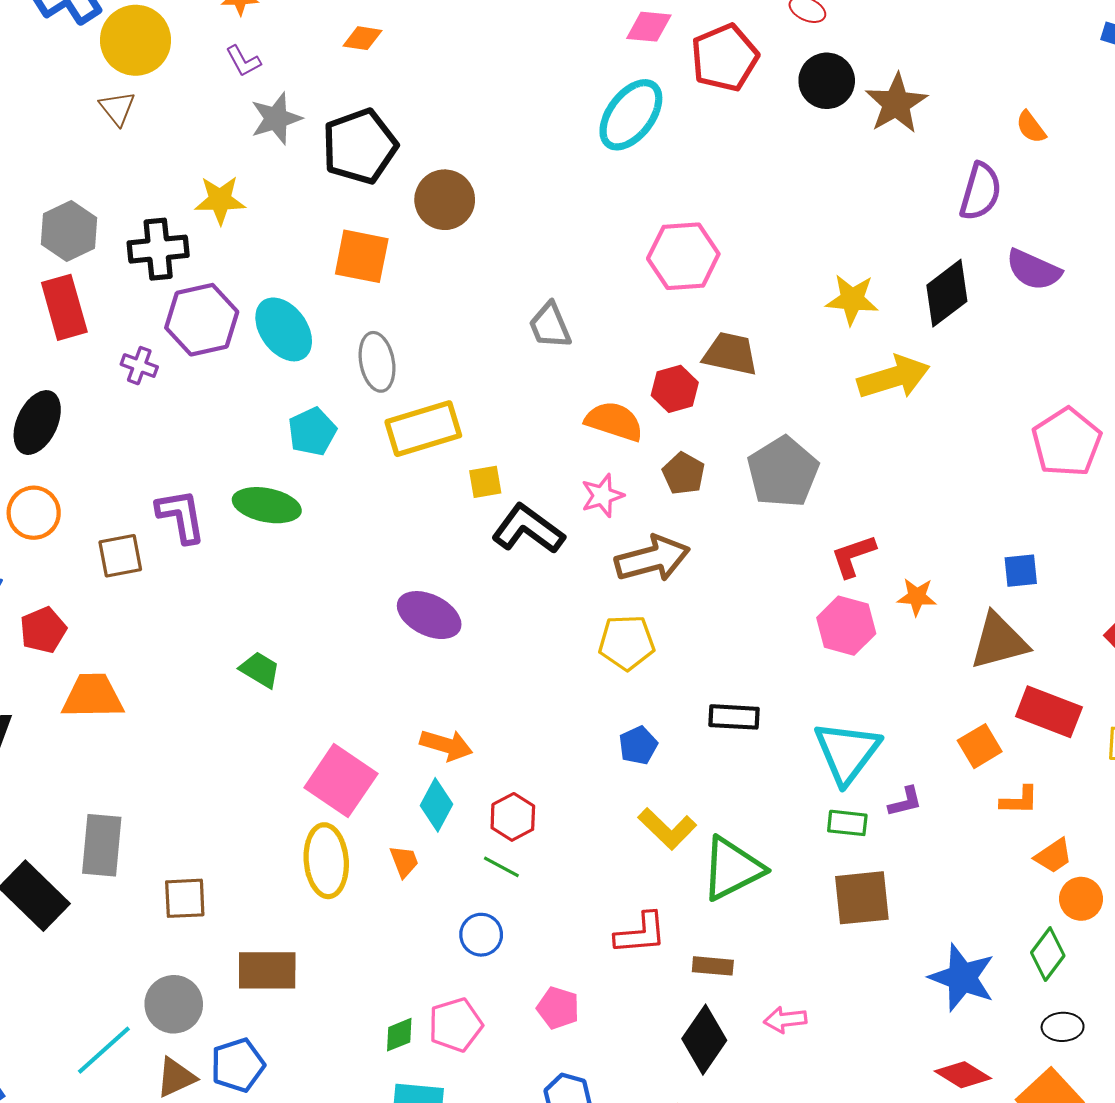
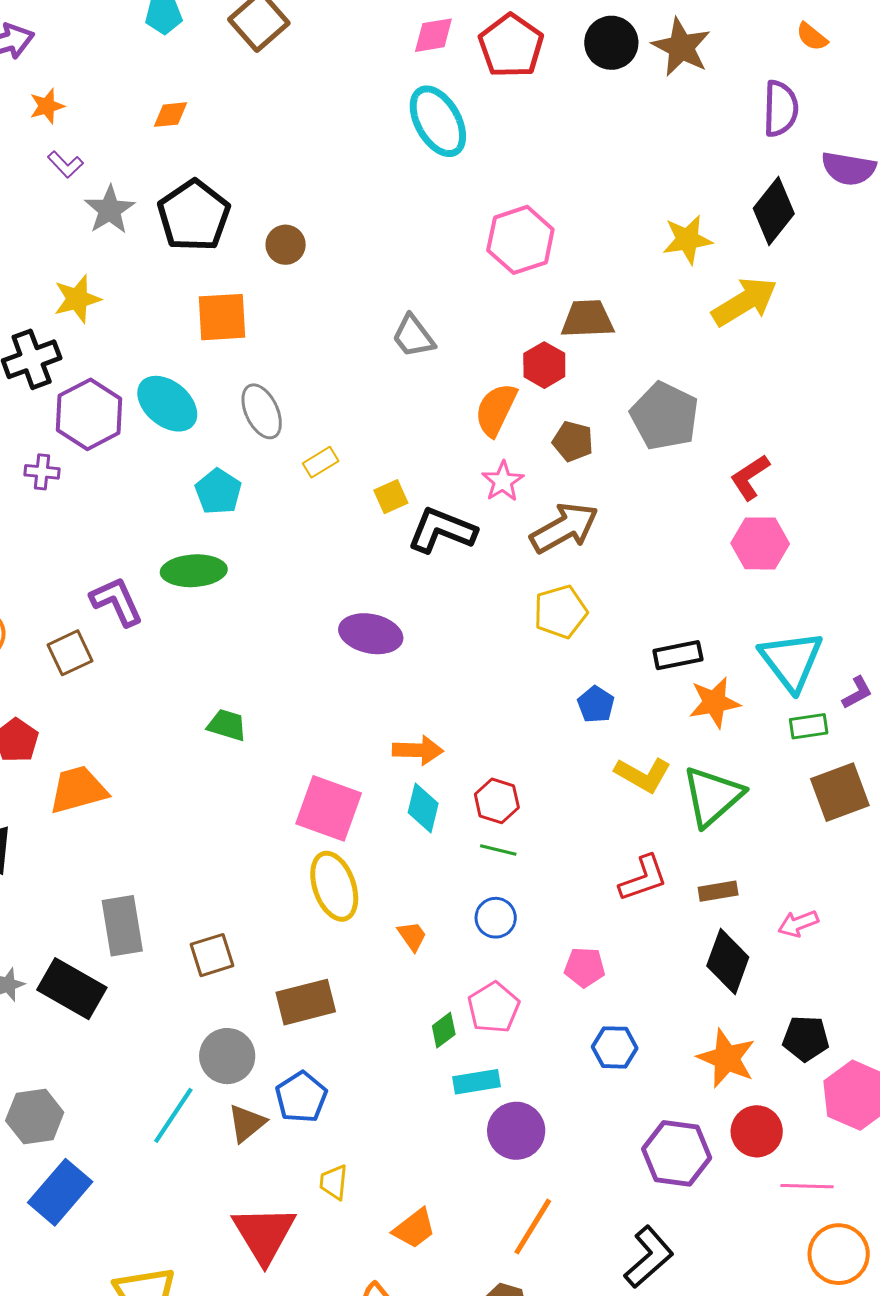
cyan ellipse: (631, 115) -> (438, 121), turned -52
brown circle: (445, 200) -> (286, 245), size x0.7
orange semicircle: (614, 421) -> (496, 410), turned -68
yellow rectangle: (423, 429) -> (321, 462), size x0.5
orange star: (917, 597) -> (714, 702), moved, size x1.4
orange trapezoid: (404, 861) -> (412, 936), moved

